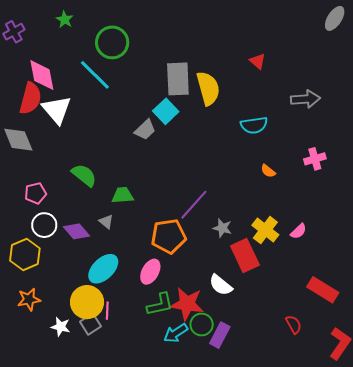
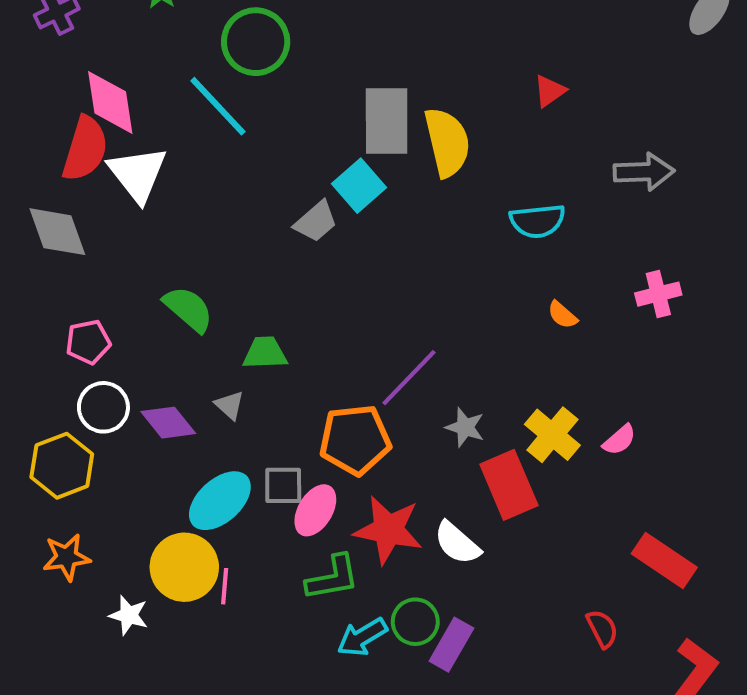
red triangle: (258, 61) -> (550, 91), turned 42
red star: (187, 304) -> (388, 530), moved
gray square: (91, 324) -> (283, 485), moved, turned 30

